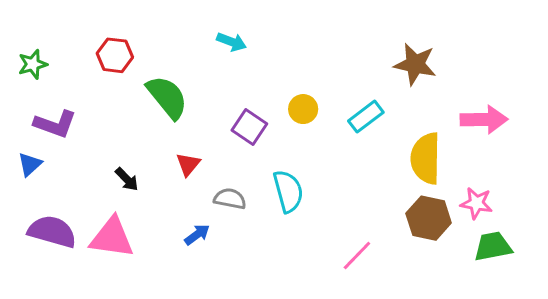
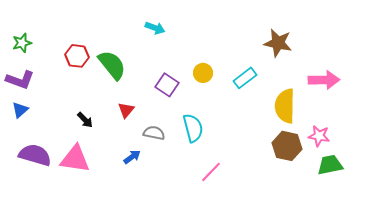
red hexagon: (115, 55) -> (77, 56), moved
purple L-shape: (55, 124) -> (20, 80), moved
pink line: (357, 255) -> (211, 172), moved

